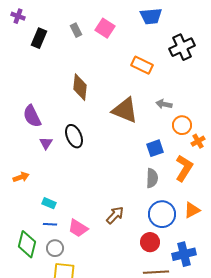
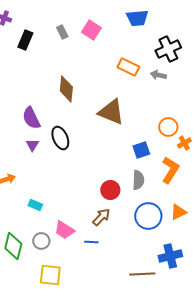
gray arrow: (164, 104) -> (158, 75), moved
purple semicircle: (32, 116) -> (31, 118), moved
blue line: (50, 224) -> (91, 242), moved
red circle: (150, 242) -> (110, 190), moved
gray circle: (55, 248) -> (41, 241), moved

